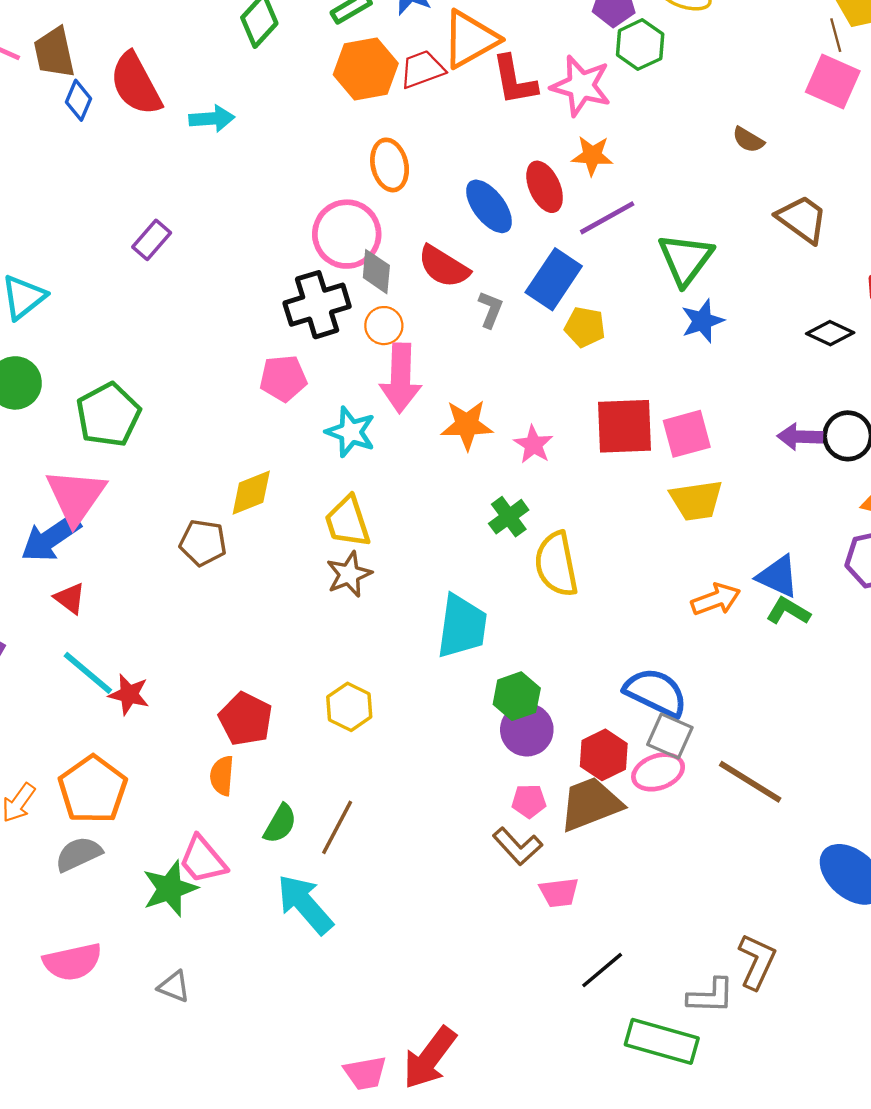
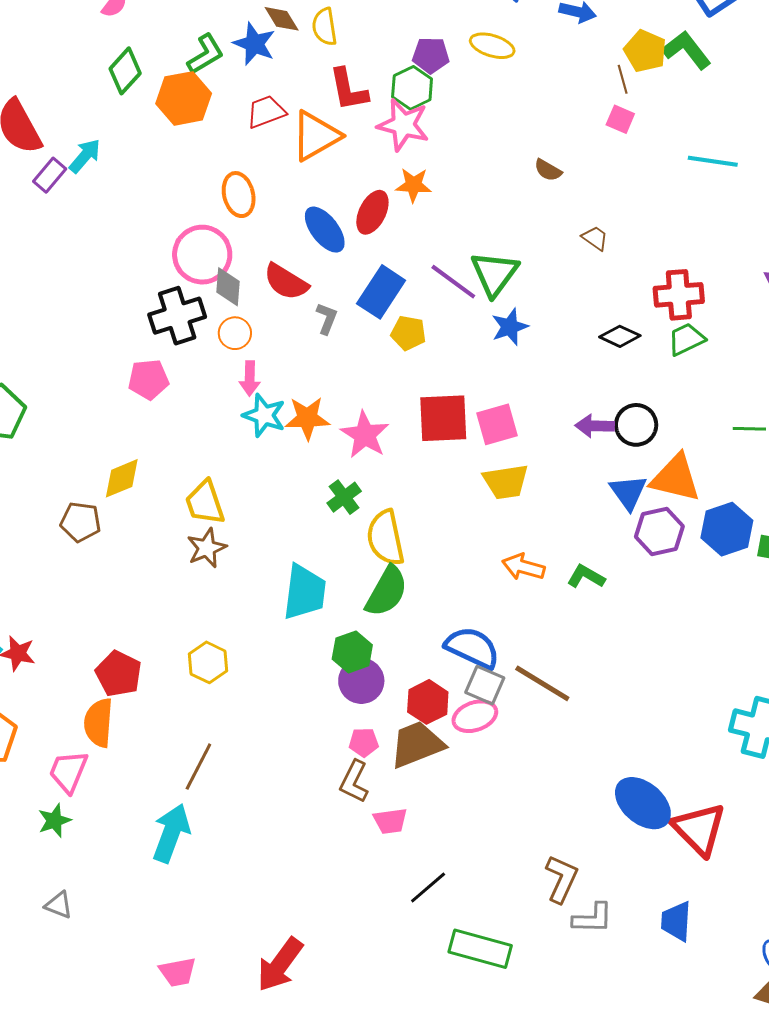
orange triangle: (470, 39) -> (316, 136), moved
green hexagon: (640, 45) -> (412, 88), moved
orange hexagon: (366, 69) -> (184, 98), moved
red L-shape: (514, 80) -> (348, 90), moved
pink square: (833, 81) -> (620, 119), size x0.6
cyan arrow: (212, 119) -> (85, 156), turned -45
red ellipse: (545, 187) -> (372, 212), turned 51
purple line: (607, 218) -> (453, 282), moved, turned 66
brown trapezoid: (802, 219) -> (595, 238), size x0.6
purple rectangle: (152, 240) -> (50, 175), moved
pink arrow: (401, 378) -> (250, 378), size x0.6
cyan star: (351, 432) -> (264, 415), moved
pink star: (533, 445) -> (365, 435), size x1.4
blue triangle: (778, 576) -> (628, 492), moved, turned 30
orange arrow: (716, 599) -> (523, 567), turned -144
orange semicircle: (222, 776) -> (99, 723), size x1.4
brown line: (750, 782) -> (542, 683), moved
green semicircle: (280, 824) -> (387, 591), moved, size x1.5
brown L-shape: (518, 846) -> (354, 782), turned 69
pink trapezoid: (203, 860) -> (68, 772), moved, turned 63
green star: (170, 889) -> (54, 821), size x0.7
cyan arrow: (305, 904) -> (171, 833), turned 62
gray L-shape: (711, 996) -> (593, 918), moved
pink trapezoid: (365, 1073) -> (178, 972), moved

